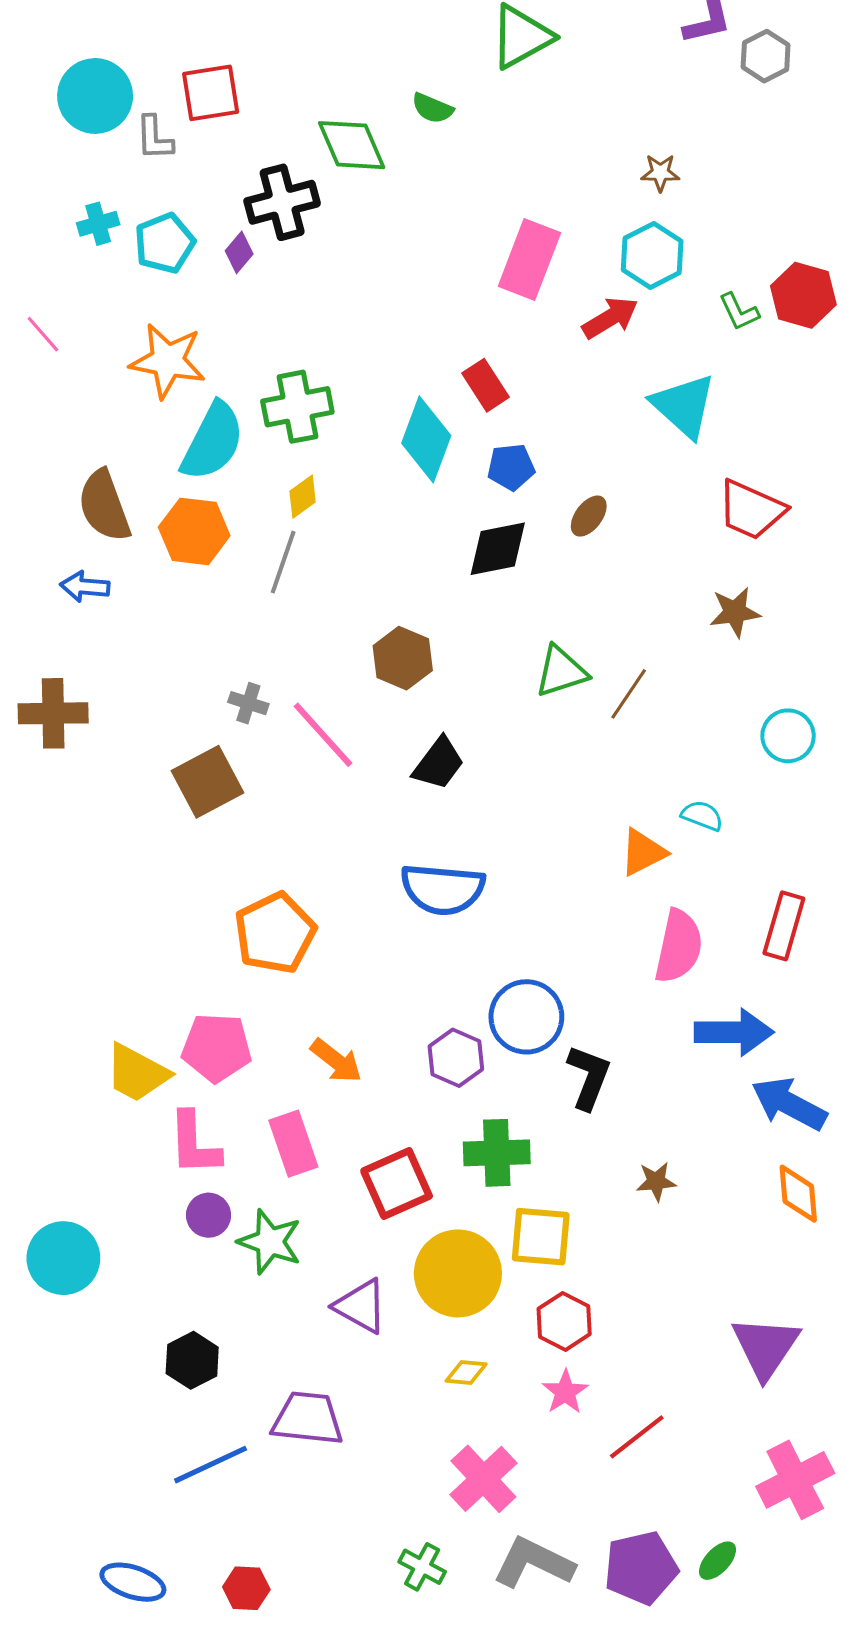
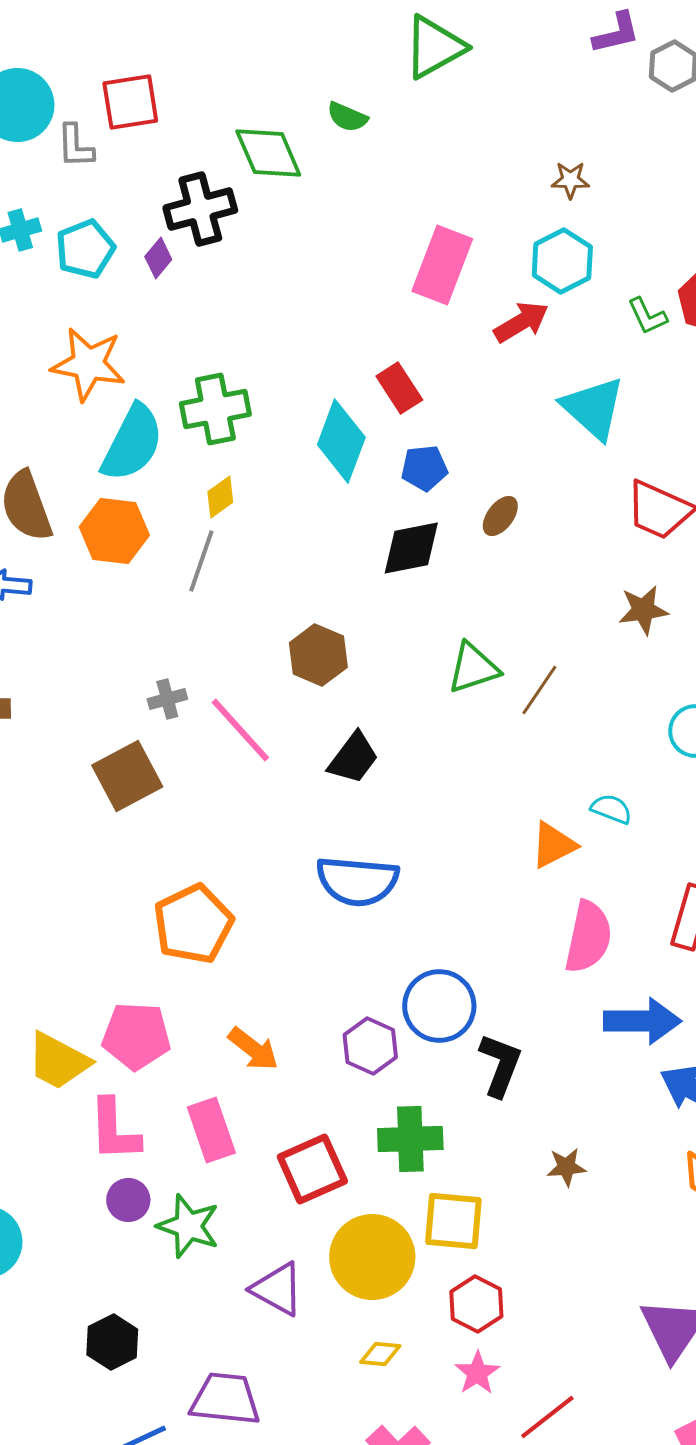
gray cross: (248, 703) -> (167, 699), turned -33

